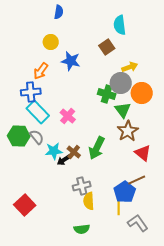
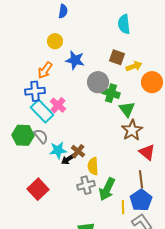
brown square: (107, 47) -> (117, 57), moved, turned -35
gray circle: (121, 83) -> (98, 82), moved
orange circle: (142, 93) -> (152, 82), moved
pink cross: (68, 116) -> (58, 105), moved
green arrow: (97, 148) -> (107, 189), moved
brown line: (137, 180) -> (141, 179), turned -72
blue pentagon: (125, 192) -> (141, 200), moved
yellow semicircle: (89, 201) -> (93, 166), moved
red square: (25, 205) -> (38, 189), moved

